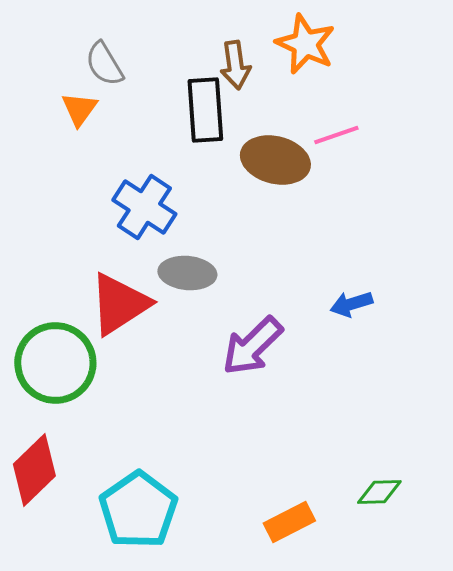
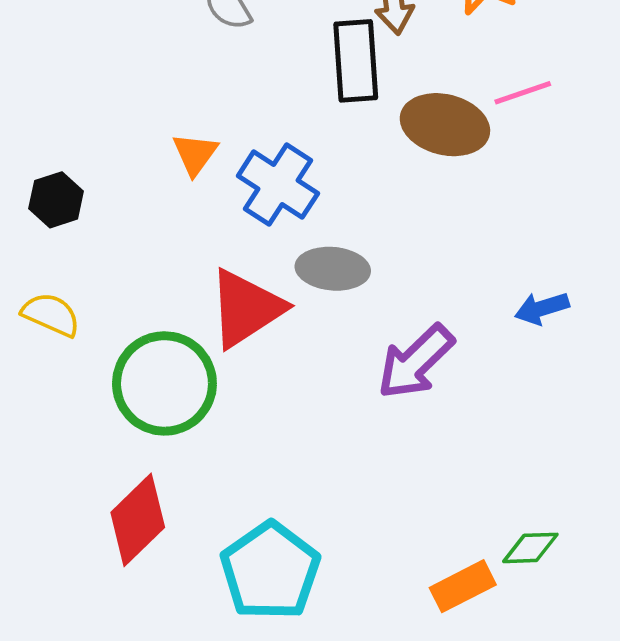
orange triangle: (79, 109) -> (195, 154), moved
green diamond: (379, 492) -> (530, 548), moved

